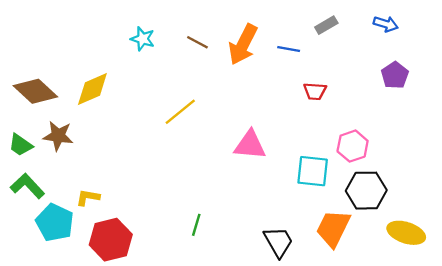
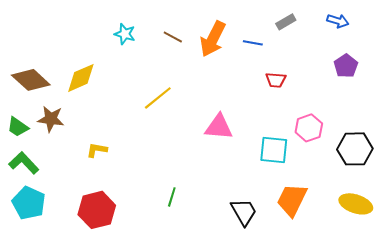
black hexagon: (366, 191) -> (355, 149), moved
yellow L-shape: (88, 197) -> (97, 150), moved
cyan pentagon: (55, 223) -> (29, 203), moved

